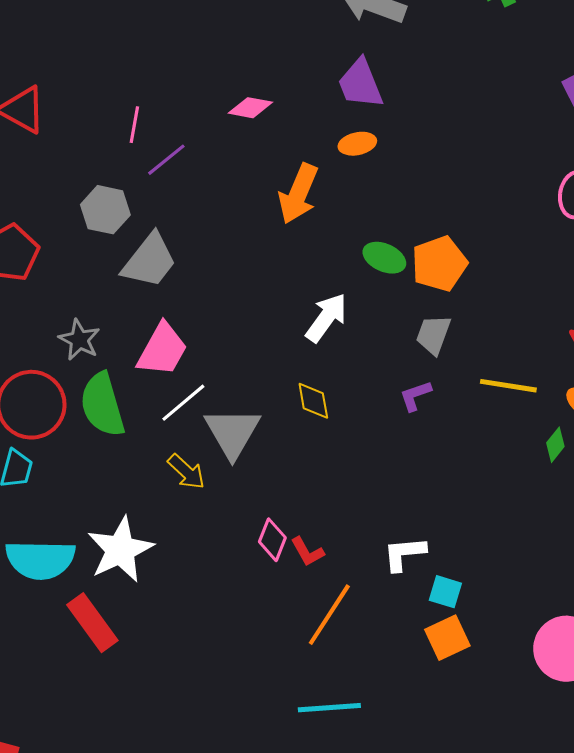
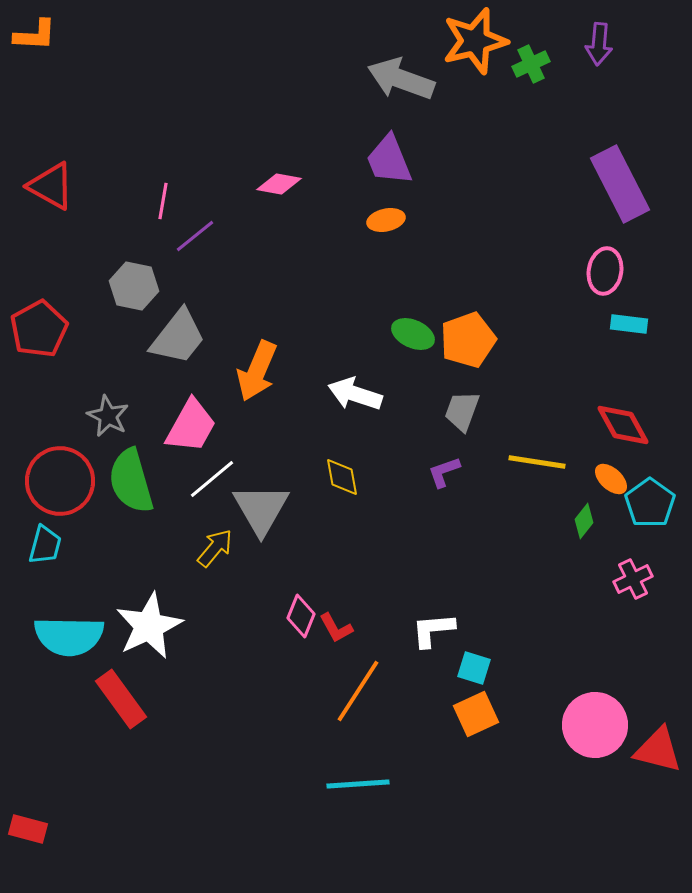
orange arrow: (298, 194) -> (257, 371), moved
white arrow: (326, 318) -> (355, 394), turned -108
yellow arrow: (186, 472) -> (215, 548), turned -93

